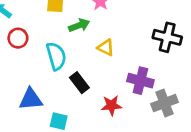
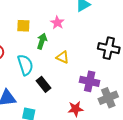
green arrow: (79, 25) -> (42, 41), turned -49
red star: (111, 105) -> (76, 109), moved

